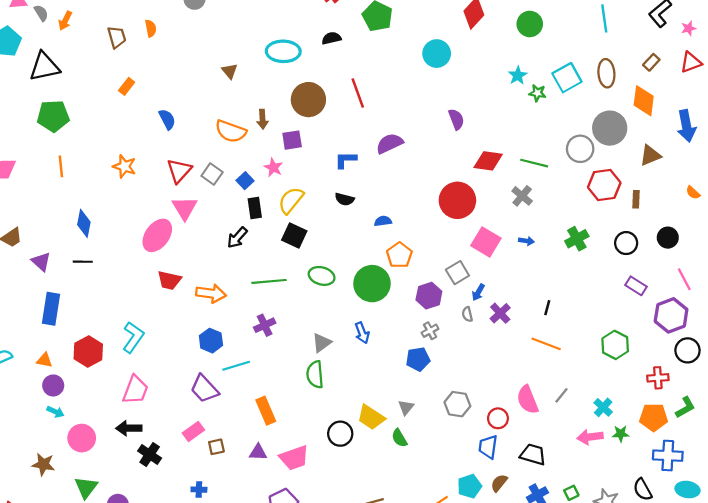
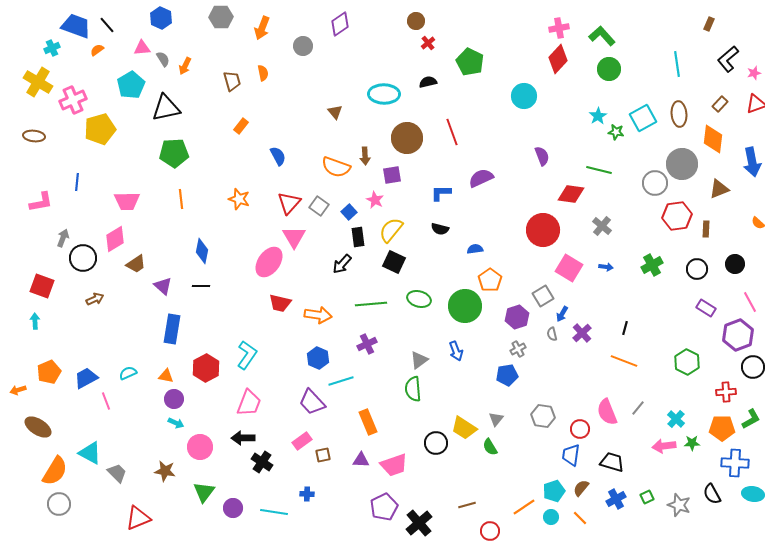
green line: (534, 163) -> (599, 170), moved

